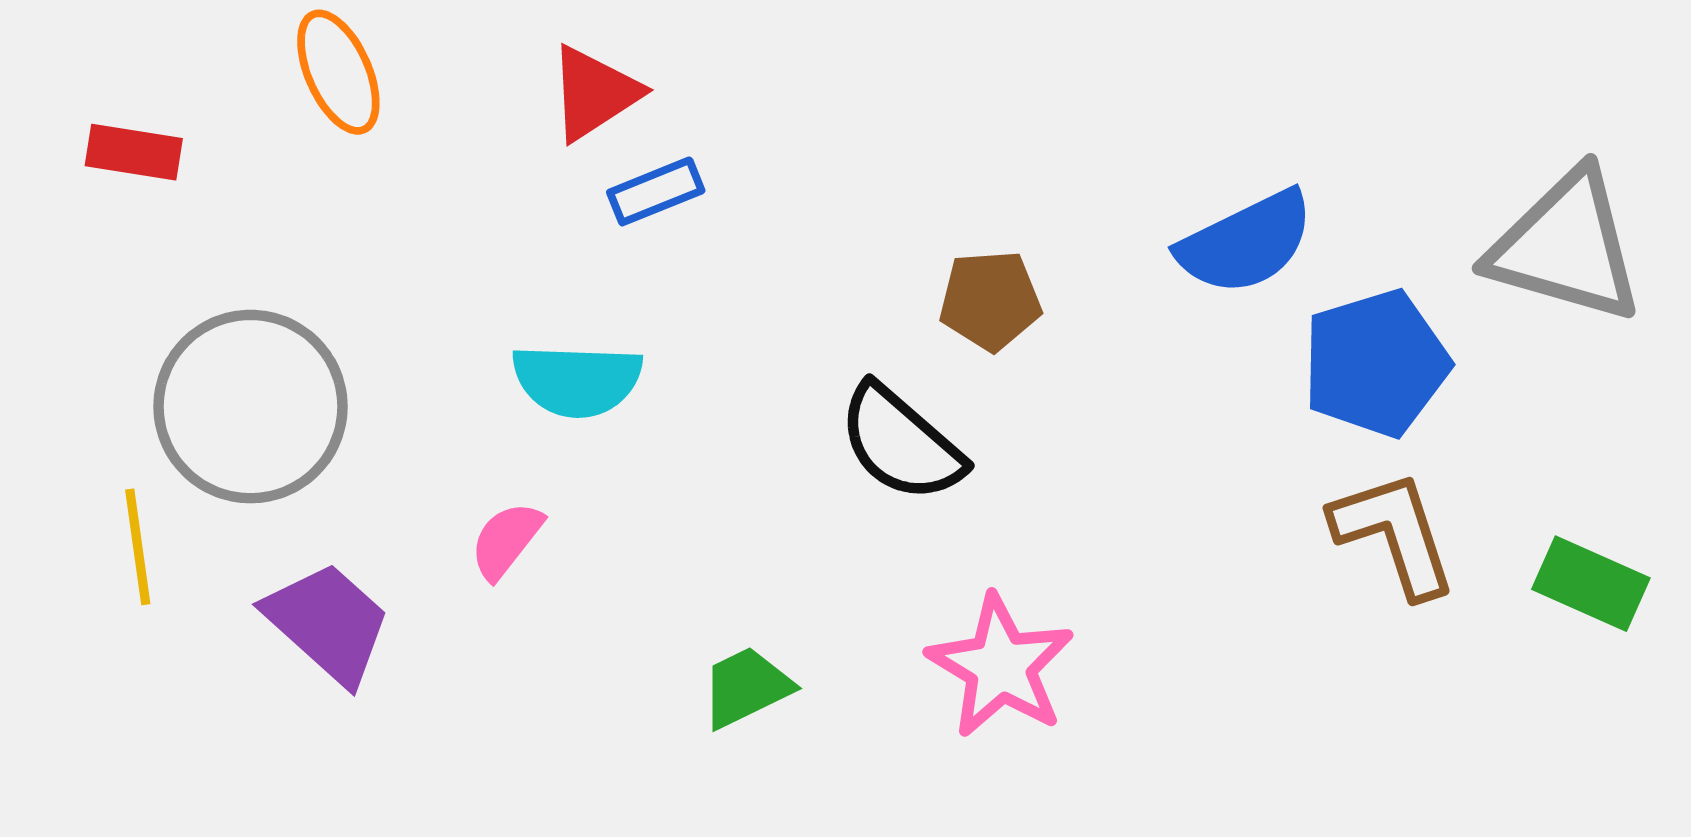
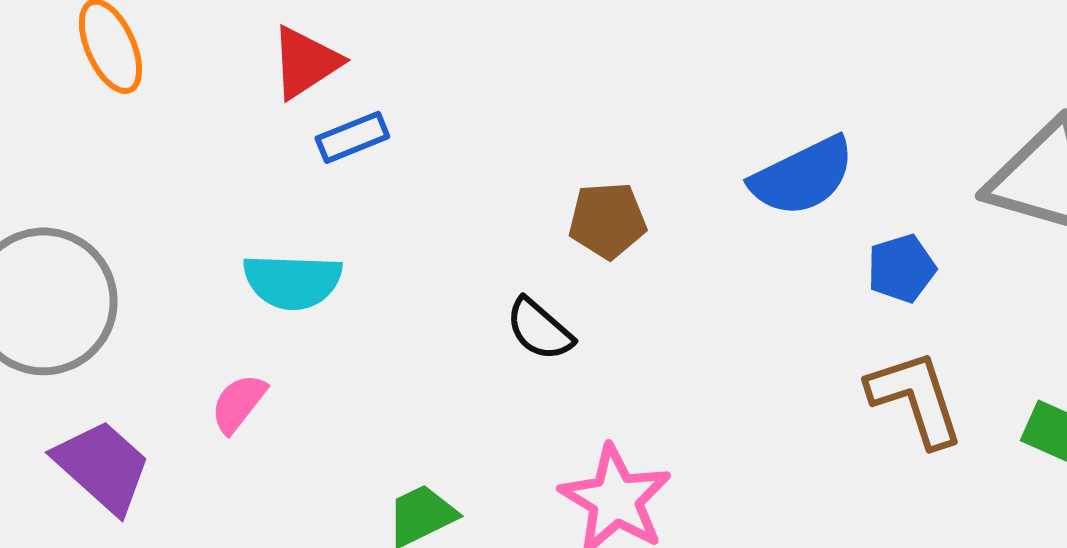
blue pentagon: (1376, 363) -> (901, 268), size x0.6
black semicircle: (901, 443) -> (539, 329), size x0.7

